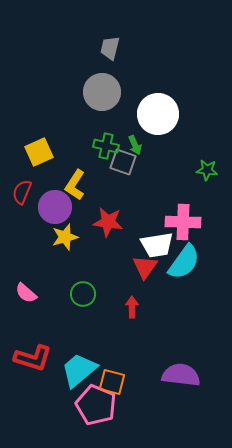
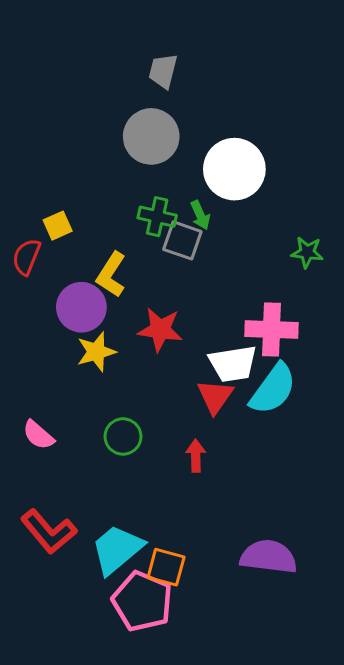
yellow square: (39, 152) -> (58, 226), size x0.7
red semicircle: (22, 192) -> (26, 257), moved
red L-shape: (33, 358) -> (49, 532), turned 33

